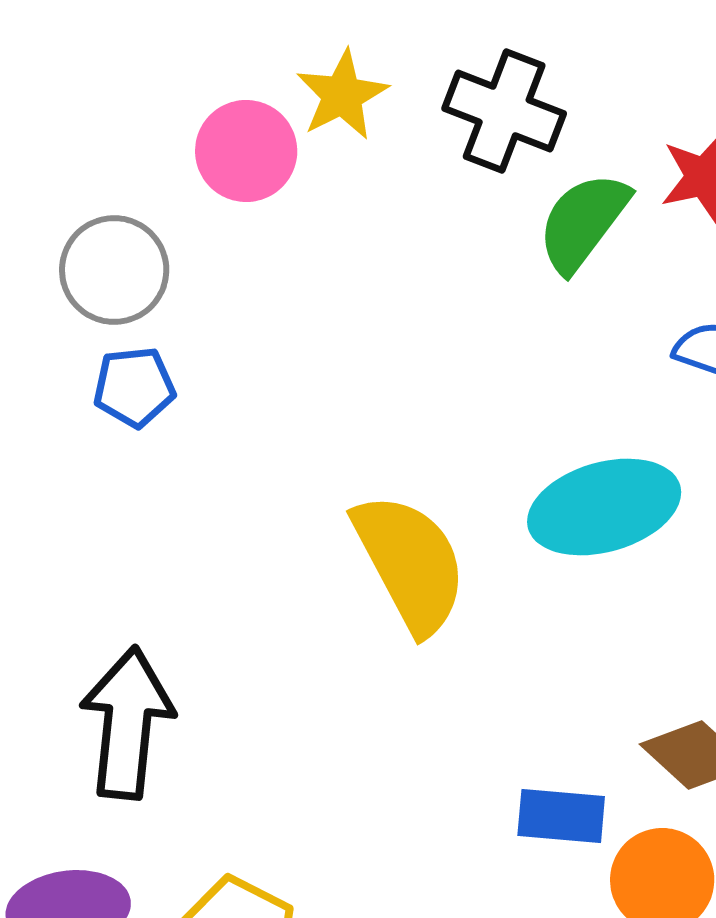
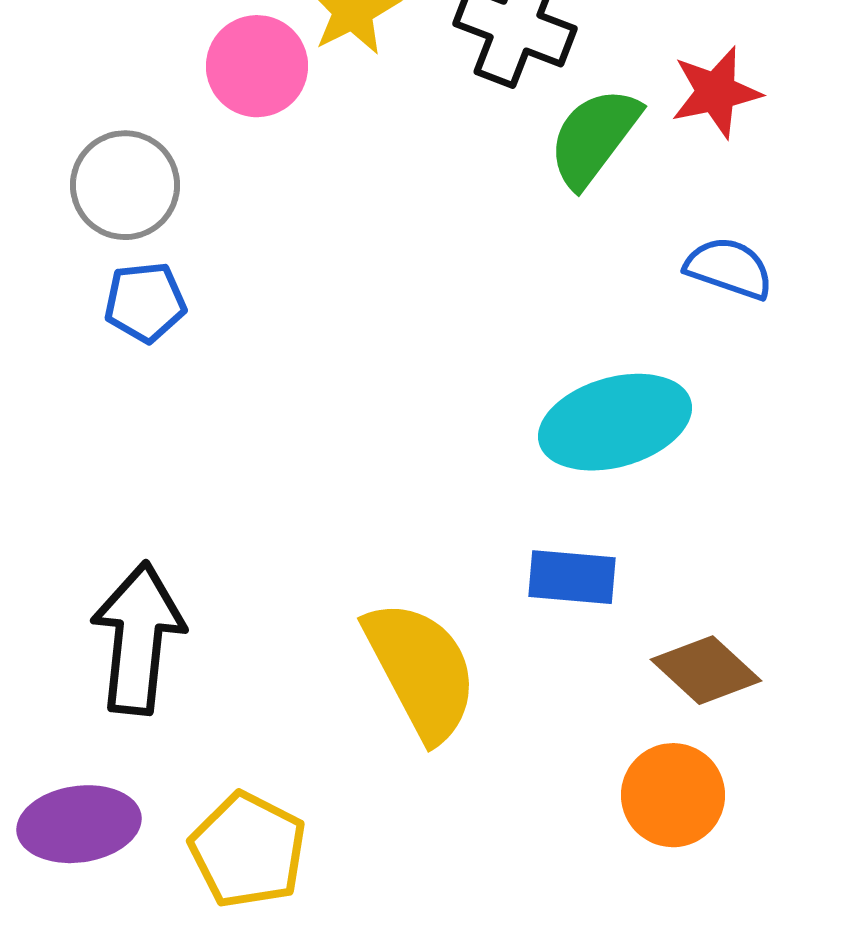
yellow semicircle: (410, 563) -> (421, 670), moved
blue rectangle: (561, 816) -> (572, 577), moved

